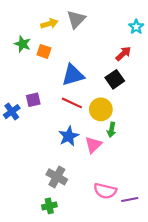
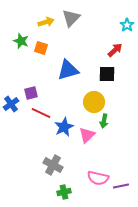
black square: (115, 79) -> (107, 74), turned 36
red line: (72, 103) -> (41, 113), moved
green cross: (49, 206) -> (64, 192), moved

